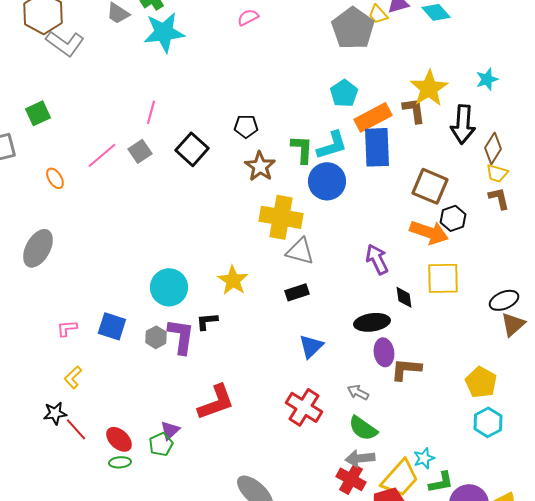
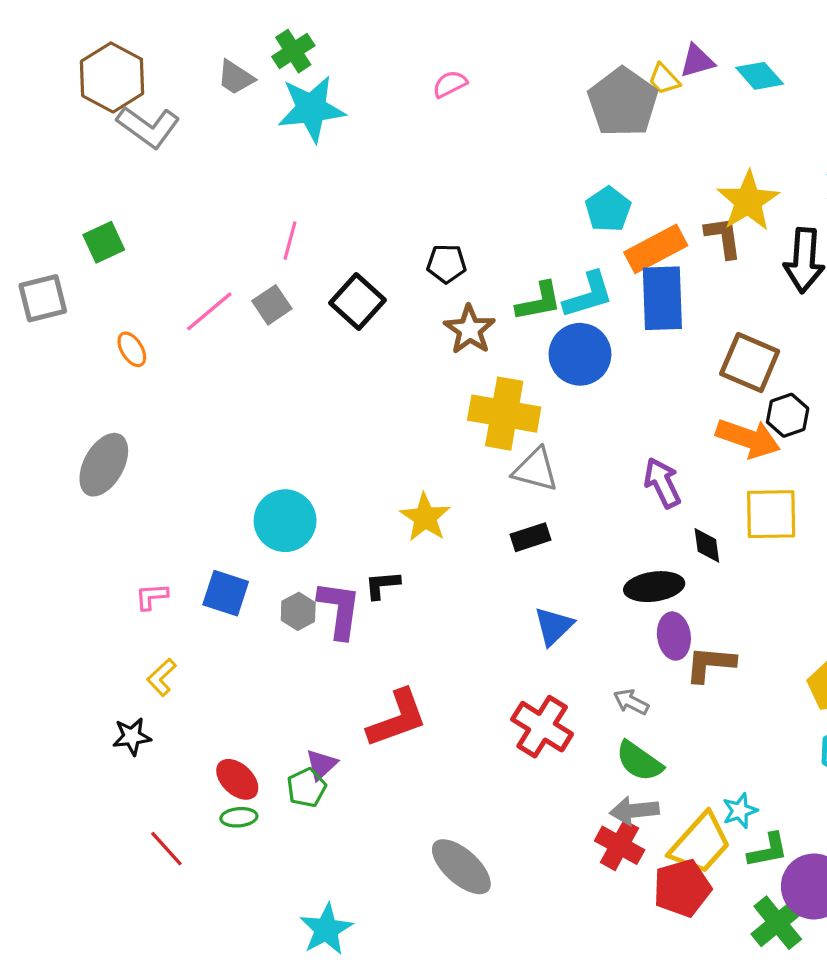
green L-shape: (302, 149) -> (539, 302), turned 76
cyan circle: (169, 287) -> (285, 521), moved
red line: (76, 429) -> (166, 849), moved

